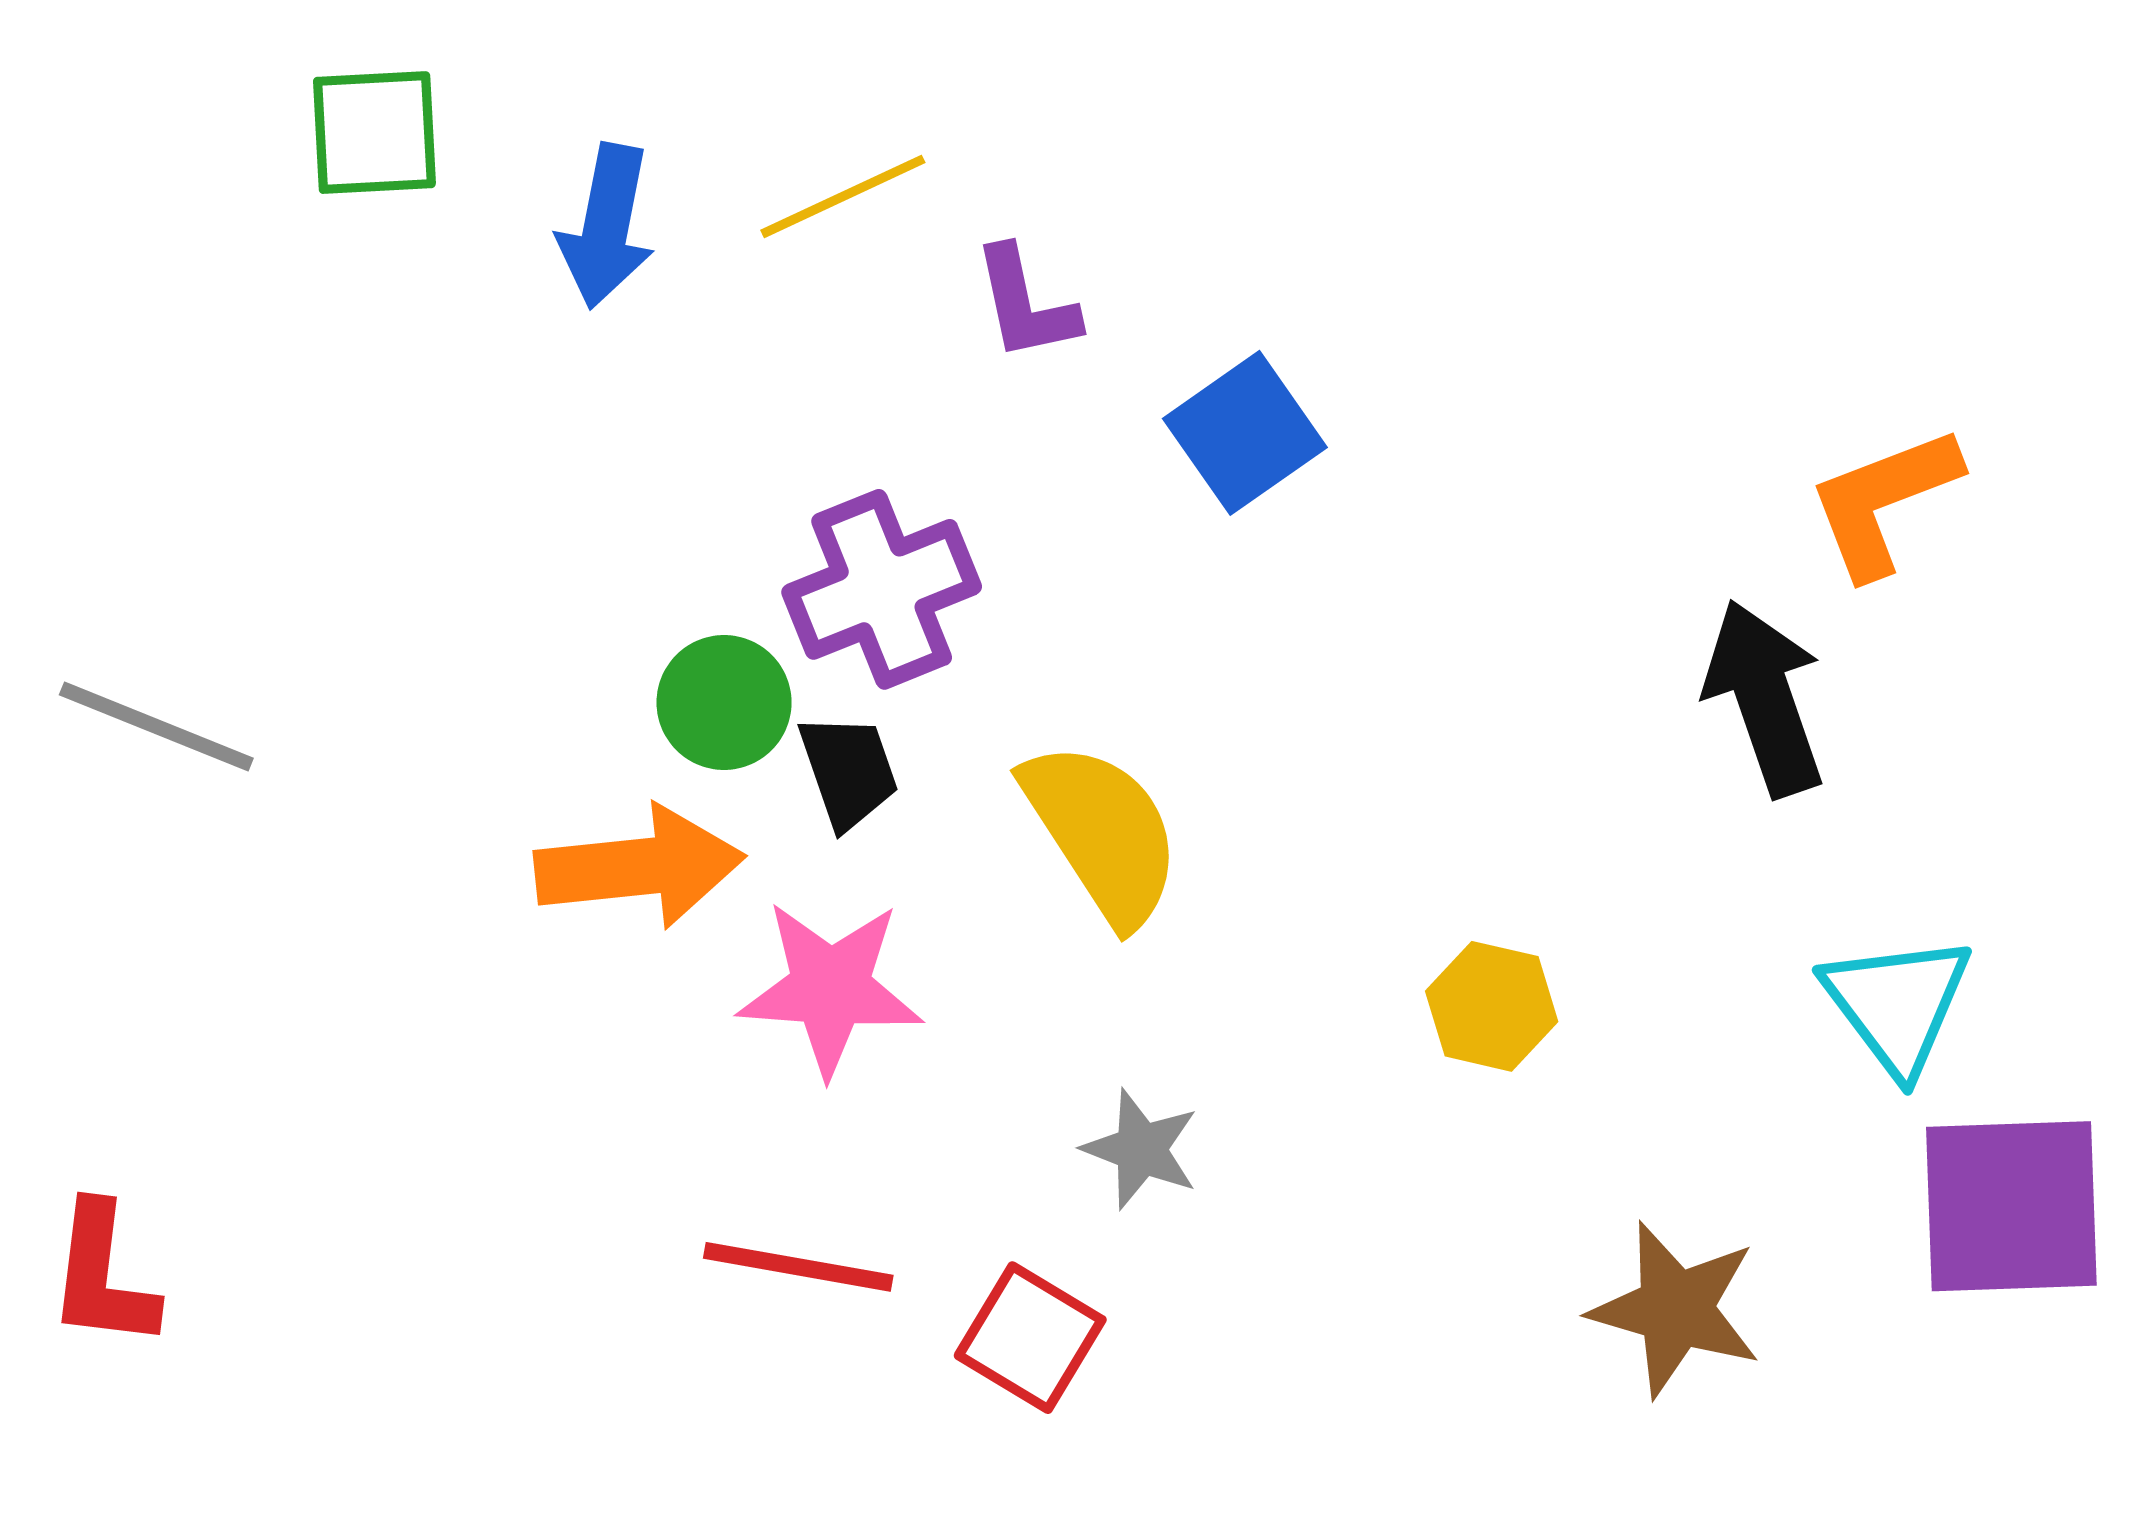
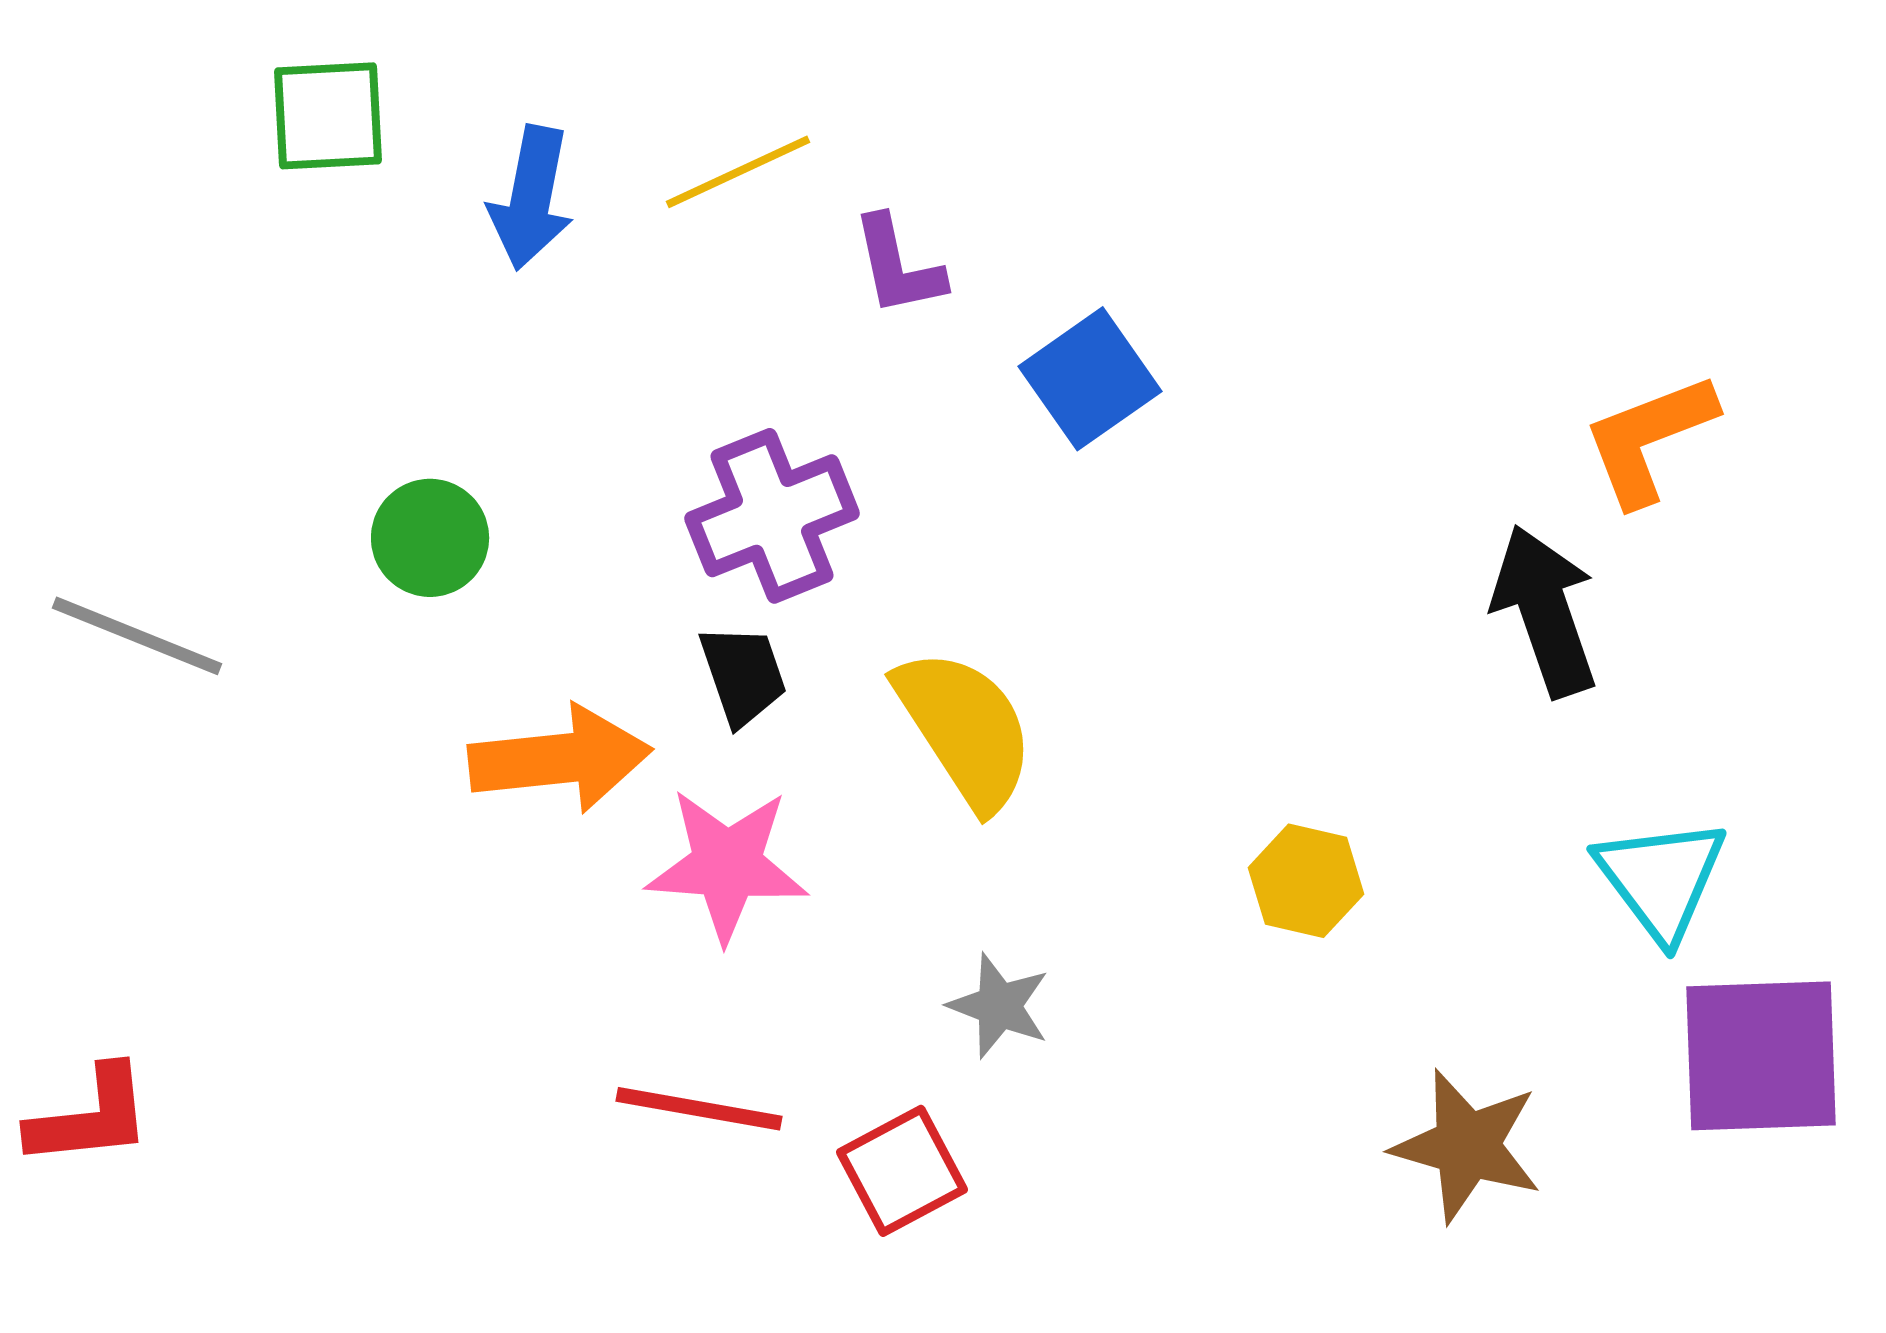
green circle: (724, 703) -> (430, 538), moved
red L-shape: (103, 1276) -> (90, 1117), turned -103
red square: (1030, 1338) -> (902, 1171), turned 31

